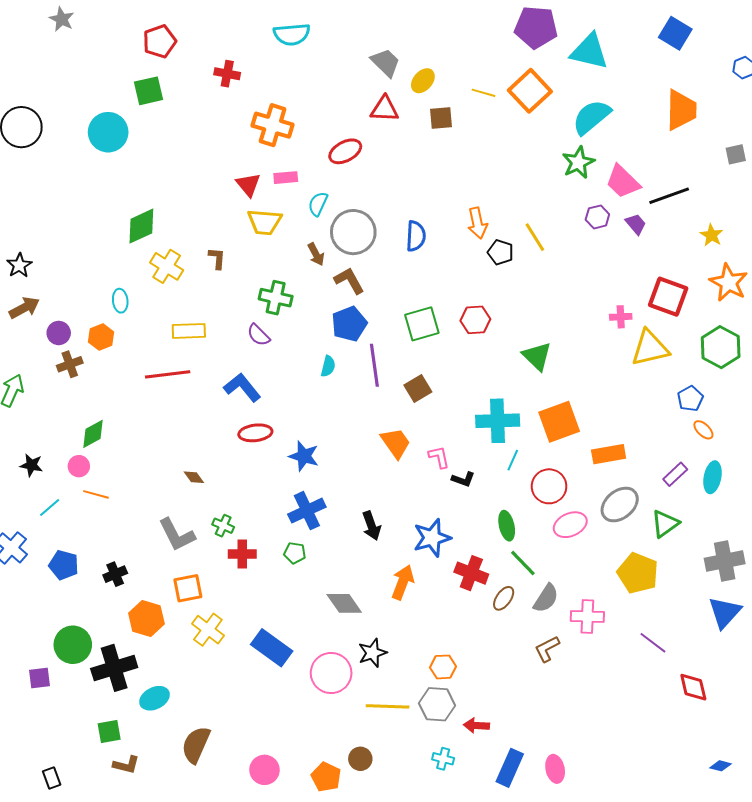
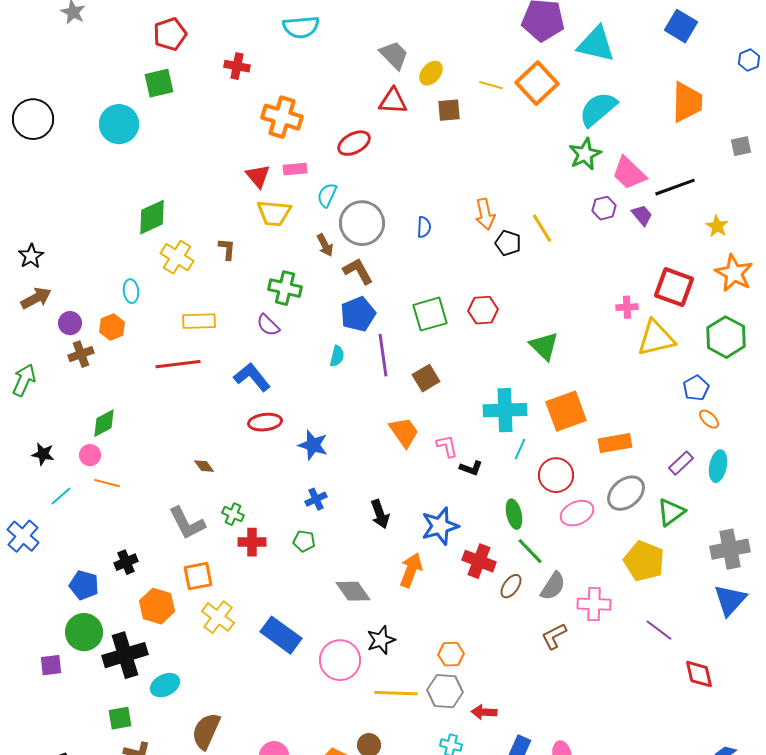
blue semicircle: (416, 236) -> (424, 227), size x0.7
blue cross: (307, 511) -> (316, 499), size x0.6
blue pentagon: (64, 565) -> (84, 585), moved

